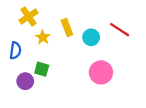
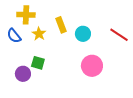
yellow cross: (29, 16) -> (26, 15), turned 36
red line: (120, 30) -> (119, 35), moved
blue semicircle: (15, 50) -> (14, 36), moved, turned 133

